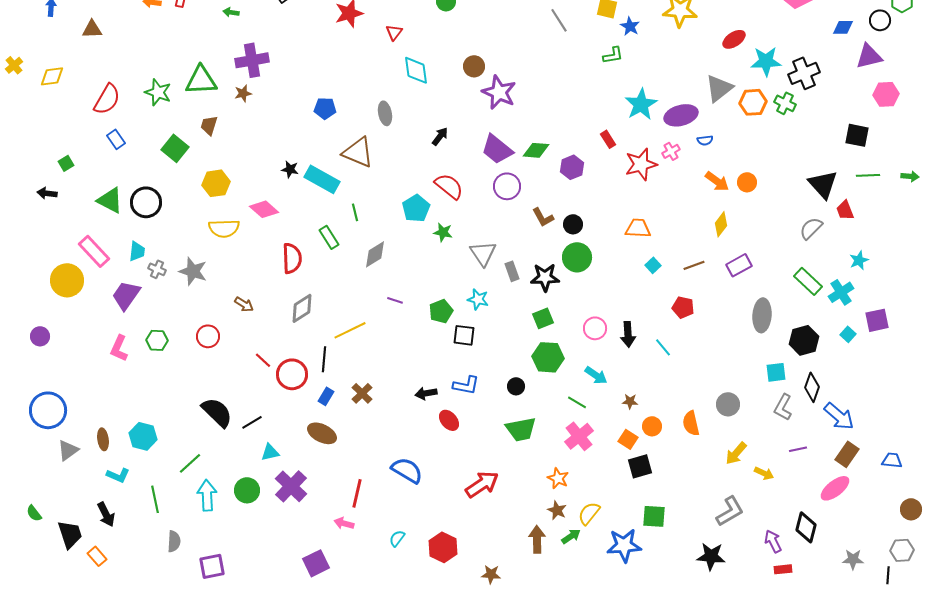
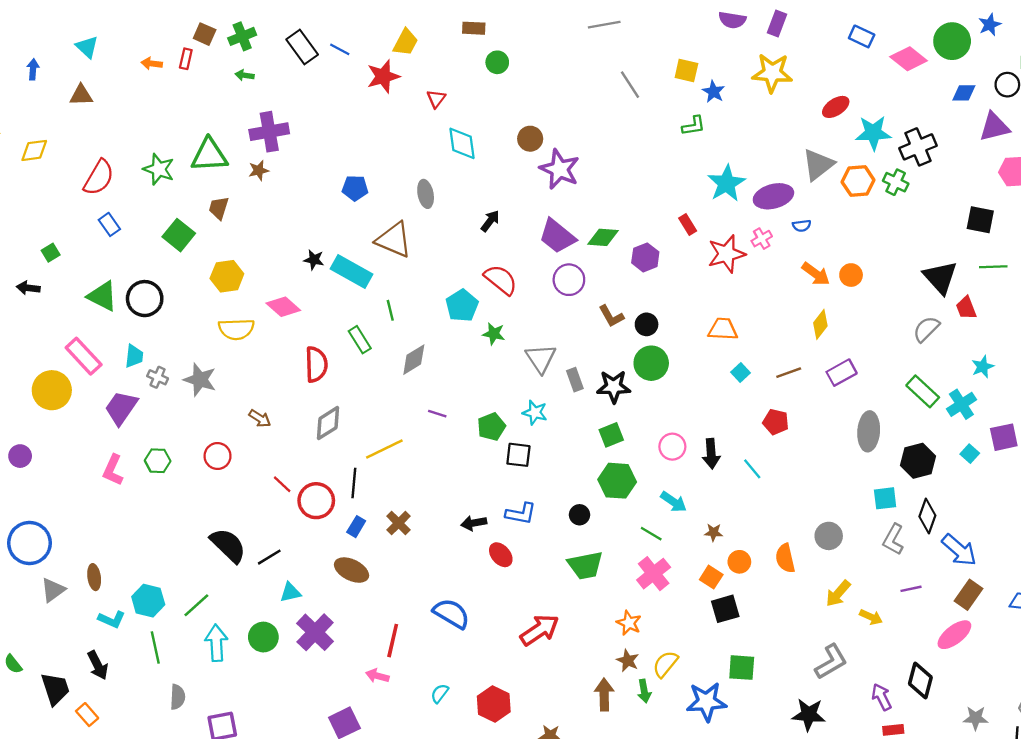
cyan hexagon: (143, 436) -> (148, 601), moved
green arrow: (571, 536) -> (644, 691), turned 114

